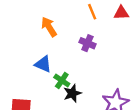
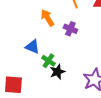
orange arrow: (49, 27) -> (47, 18), moved

